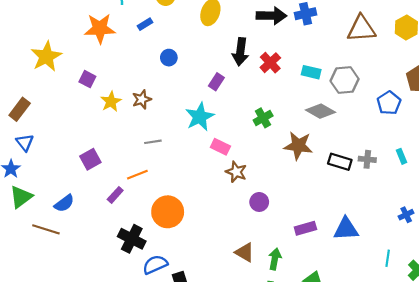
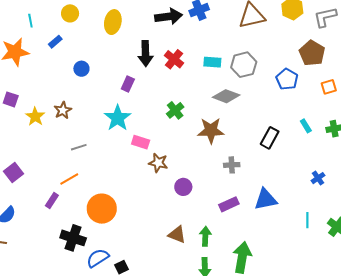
purple square: (90, 159) -> (14, 172), moved
gray cross: (367, 159) -> (232, 165), moved
black rectangle: (340, 162) -> (270, 138), moved, turned -70

